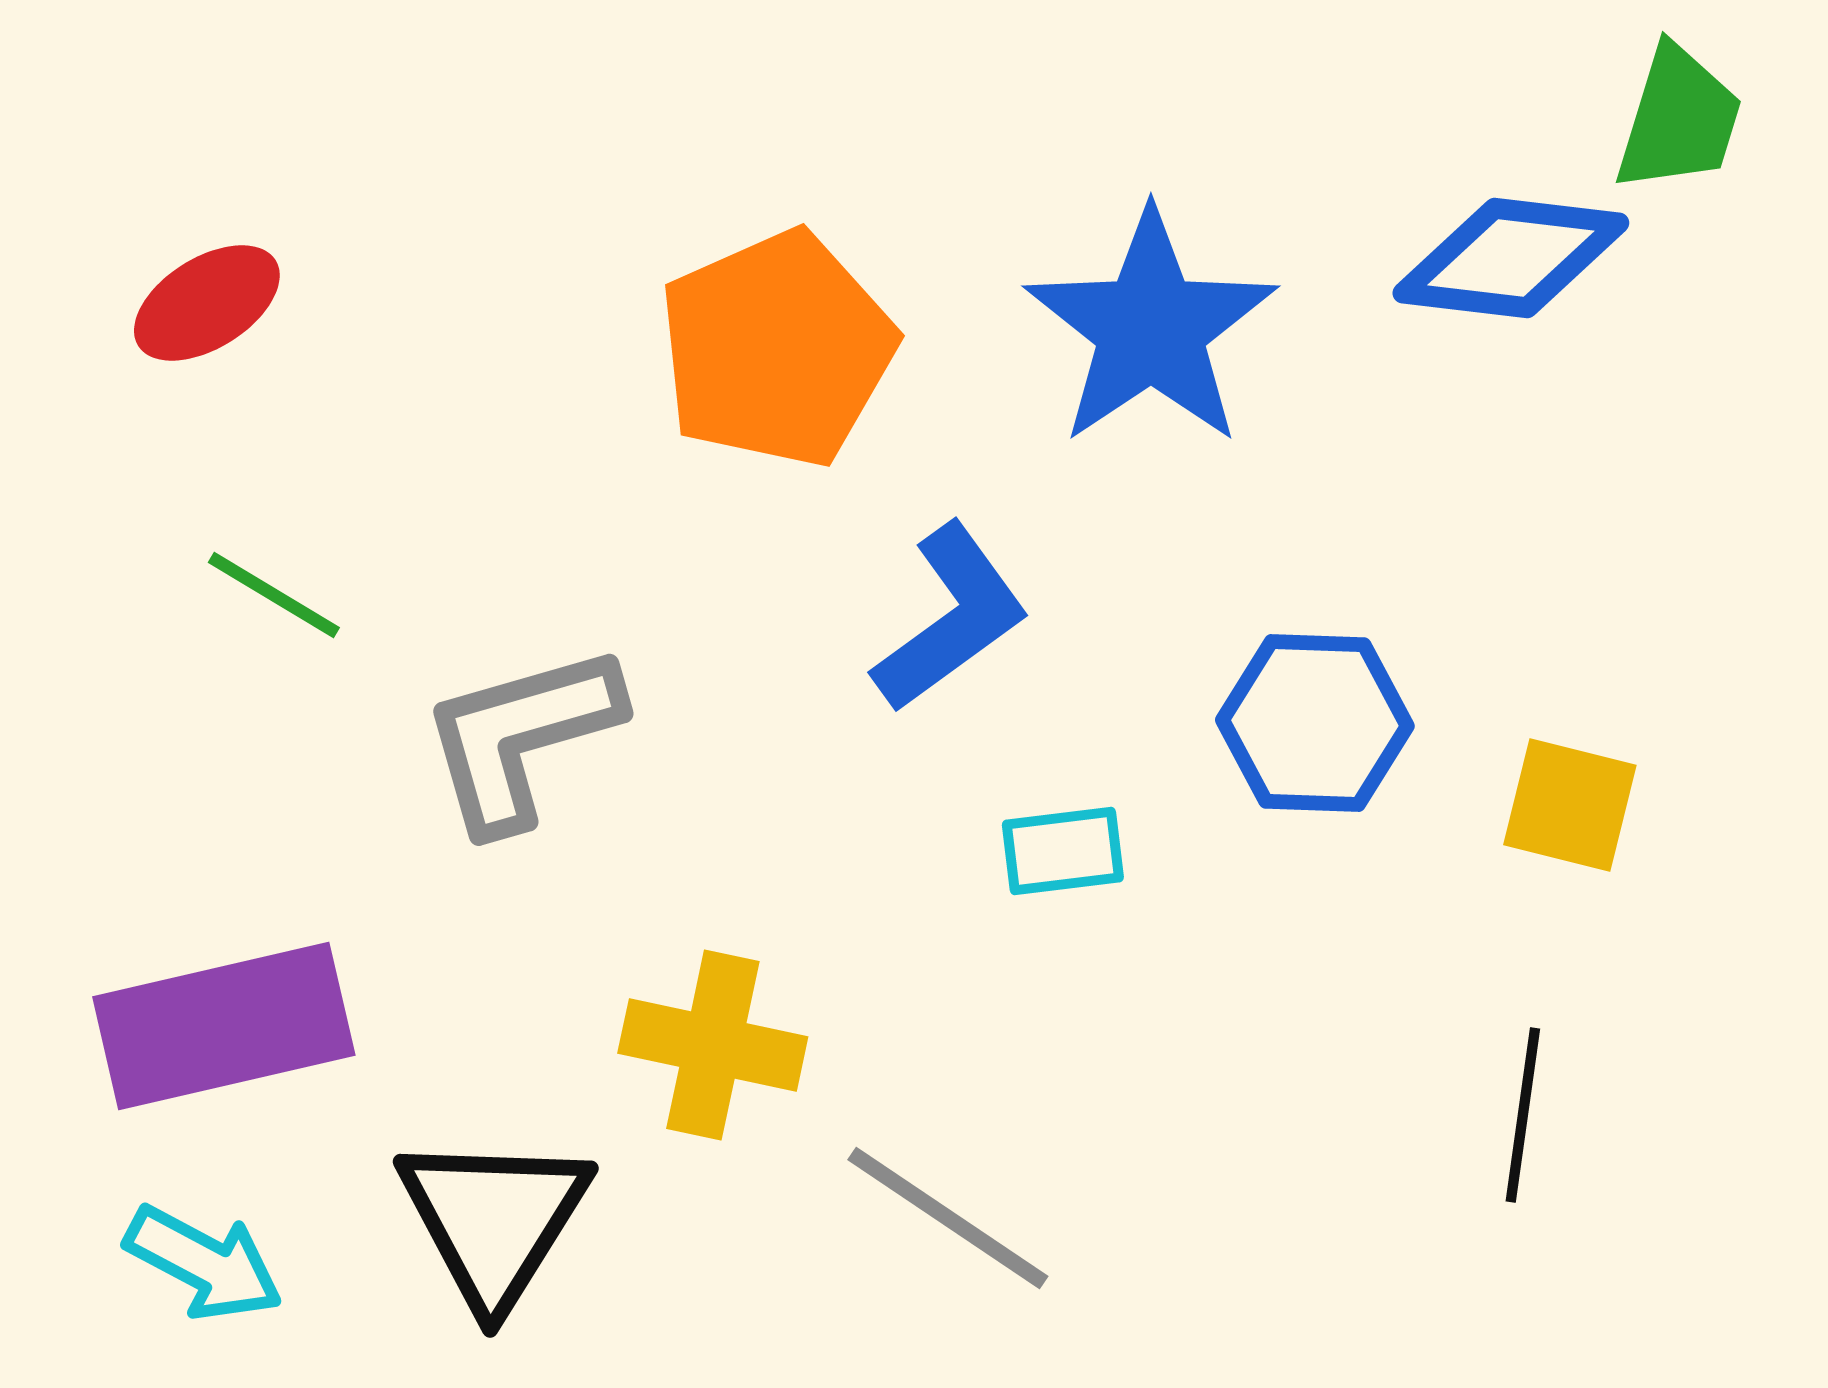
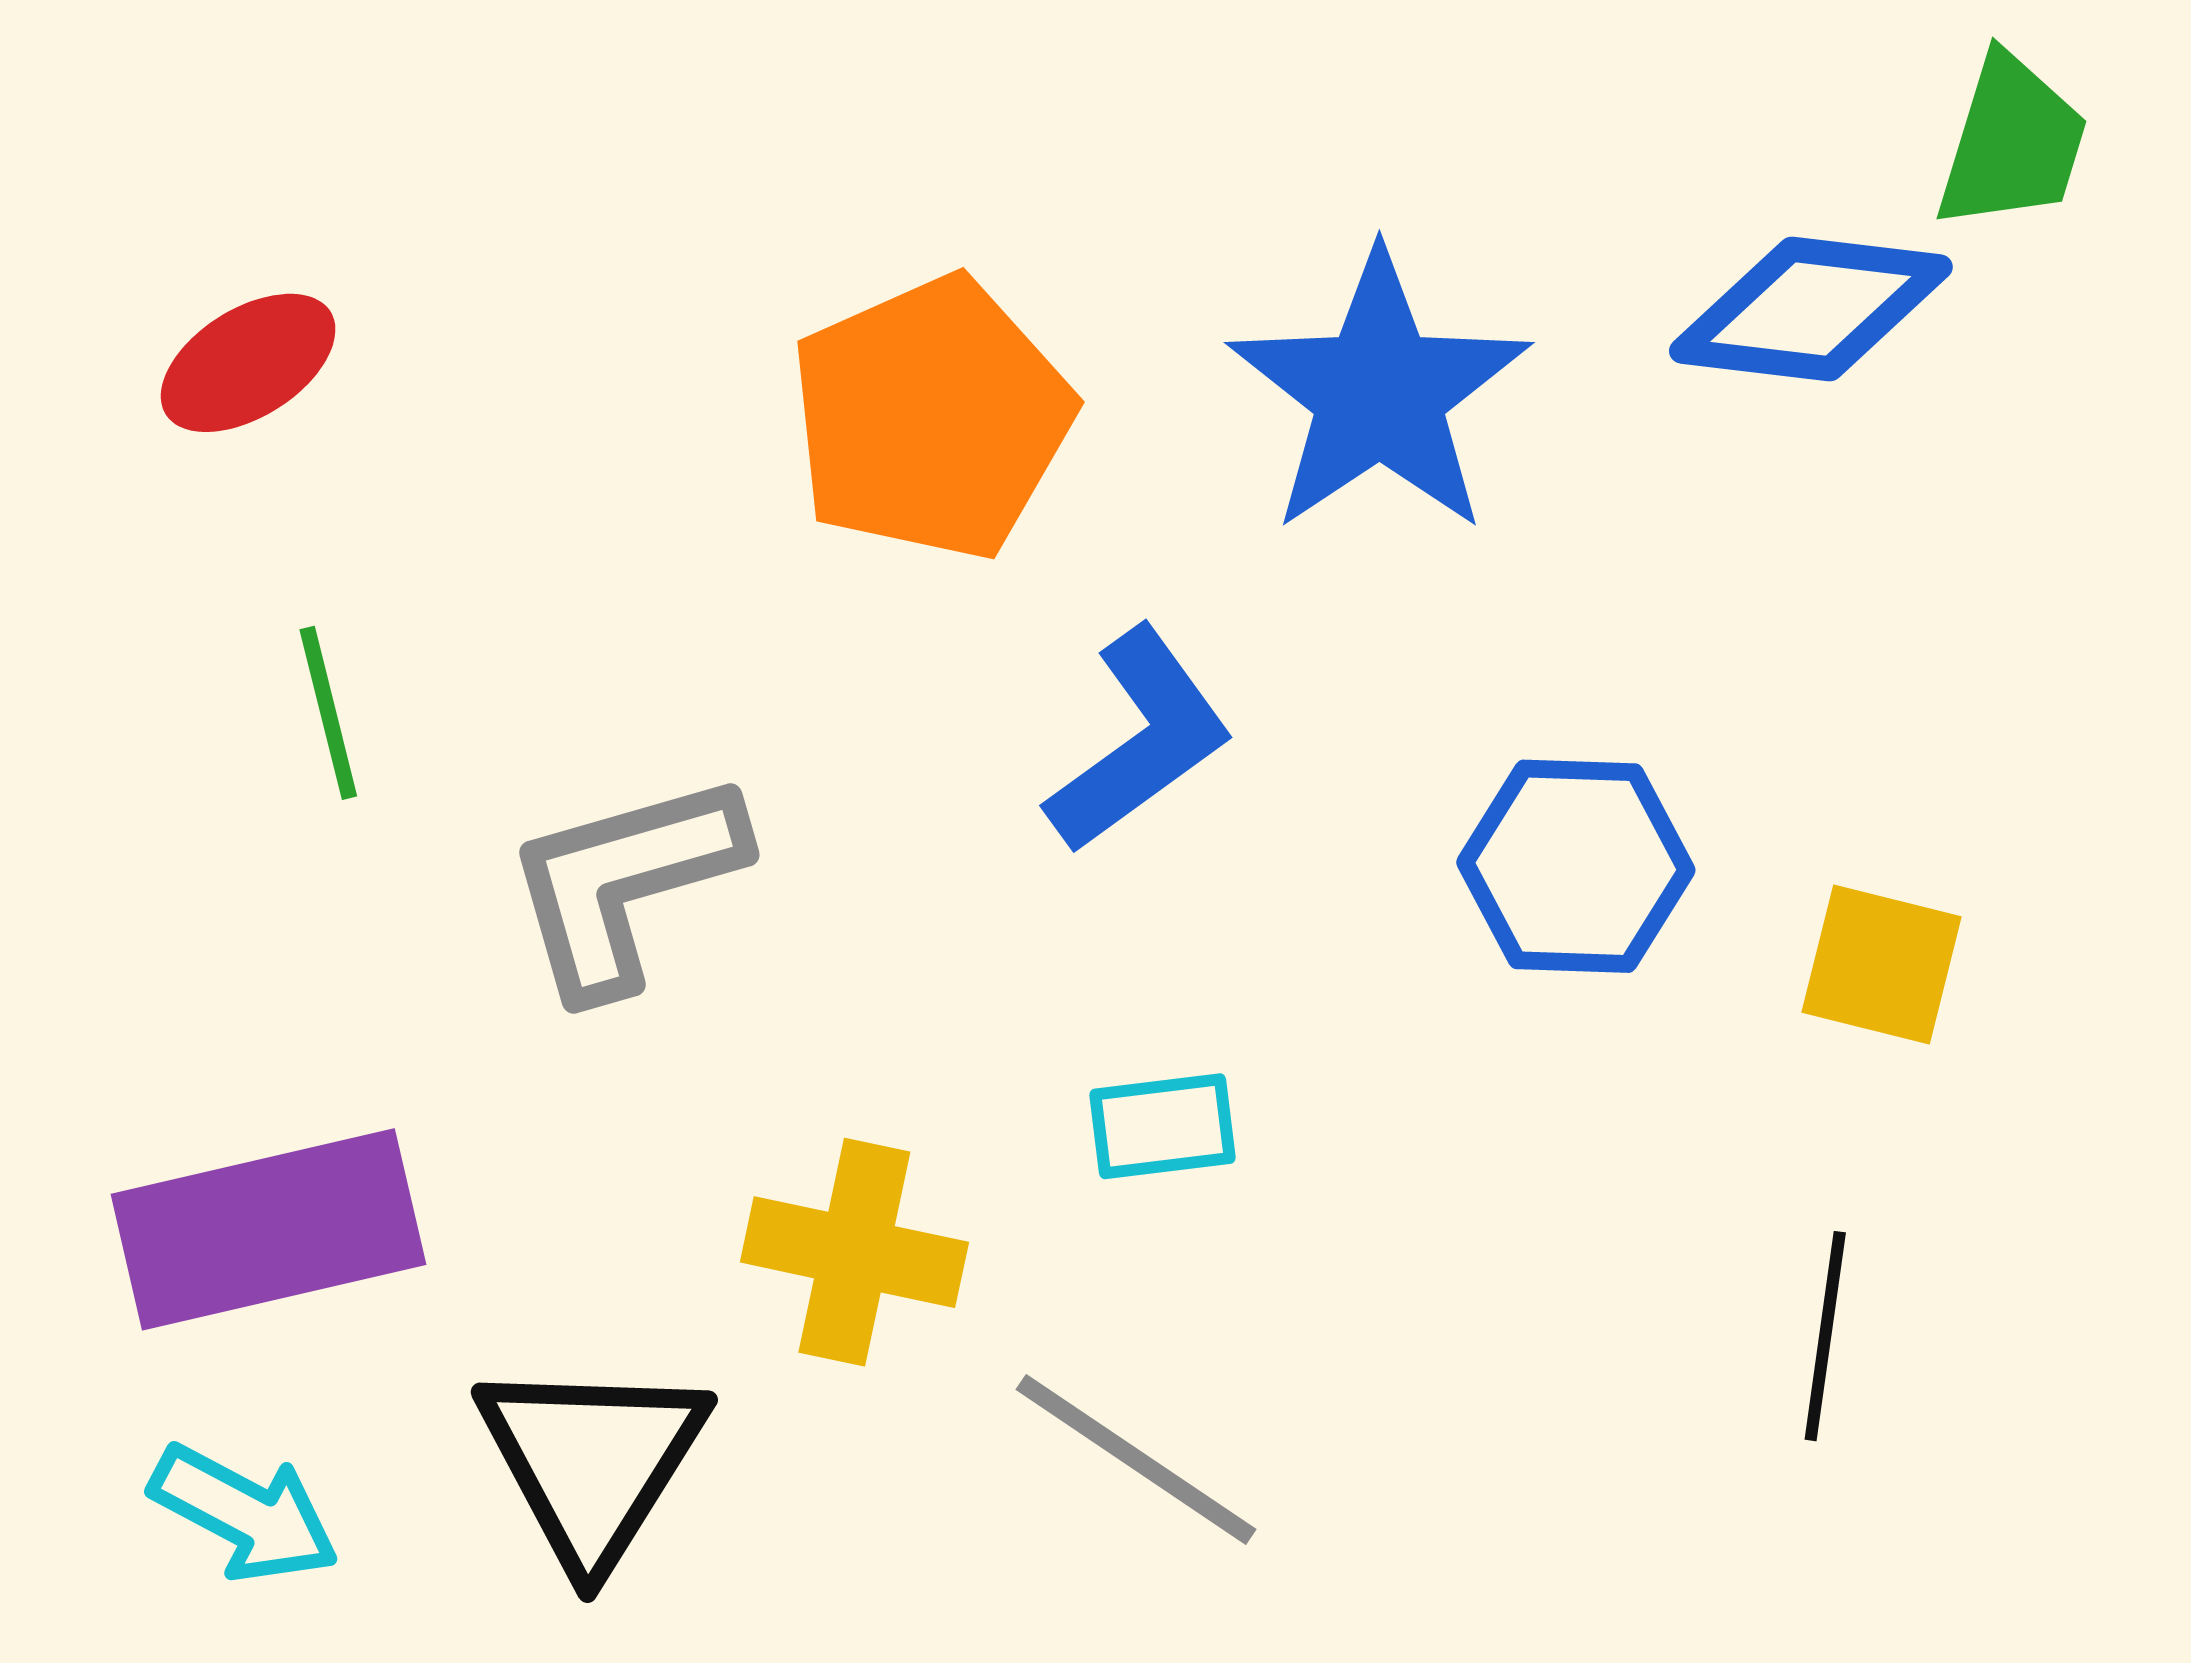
green line: (274, 595) -> (328, 713), turned 45
cyan rectangle: (1063, 851) -> (1162, 1126), moved

